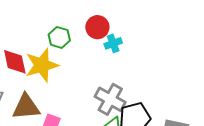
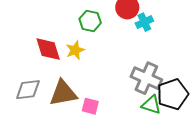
yellow star: (42, 65) -> (75, 50), size x0.6

